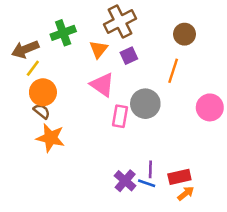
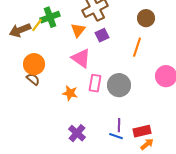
yellow line: (33, 68) -> (37, 25), moved
gray circle: (145, 104) -> (119, 85), moved
orange star: (51, 138) -> (70, 93), moved, size x0.7
purple cross: (125, 181) -> (77, 133), moved

